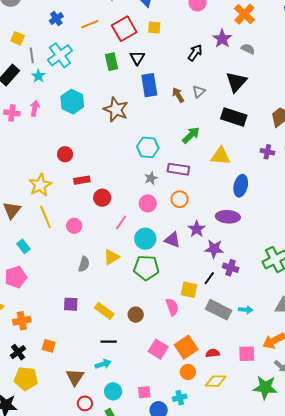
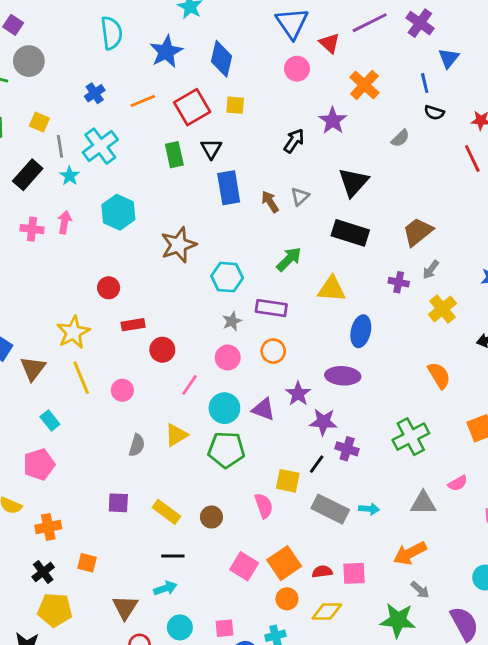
gray semicircle: (248, 49) -> (400, 138), moved, turned 112
brown star: (116, 109) -> (179, 245), moved, turned 30
pink square: (247, 354) -> (354, 573), moved

